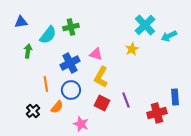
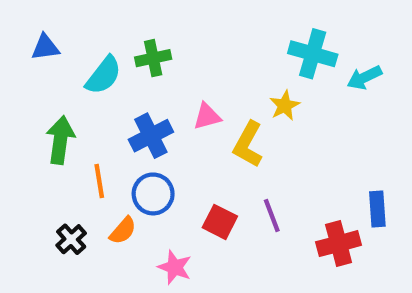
cyan cross: (145, 25) -> (313, 54), turned -30
green arrow: (28, 51) -> (60, 140), moved, size x1.5
pink triangle: (96, 54) -> (207, 116), turned -32
yellow L-shape: (101, 77) -> (248, 144), moved

